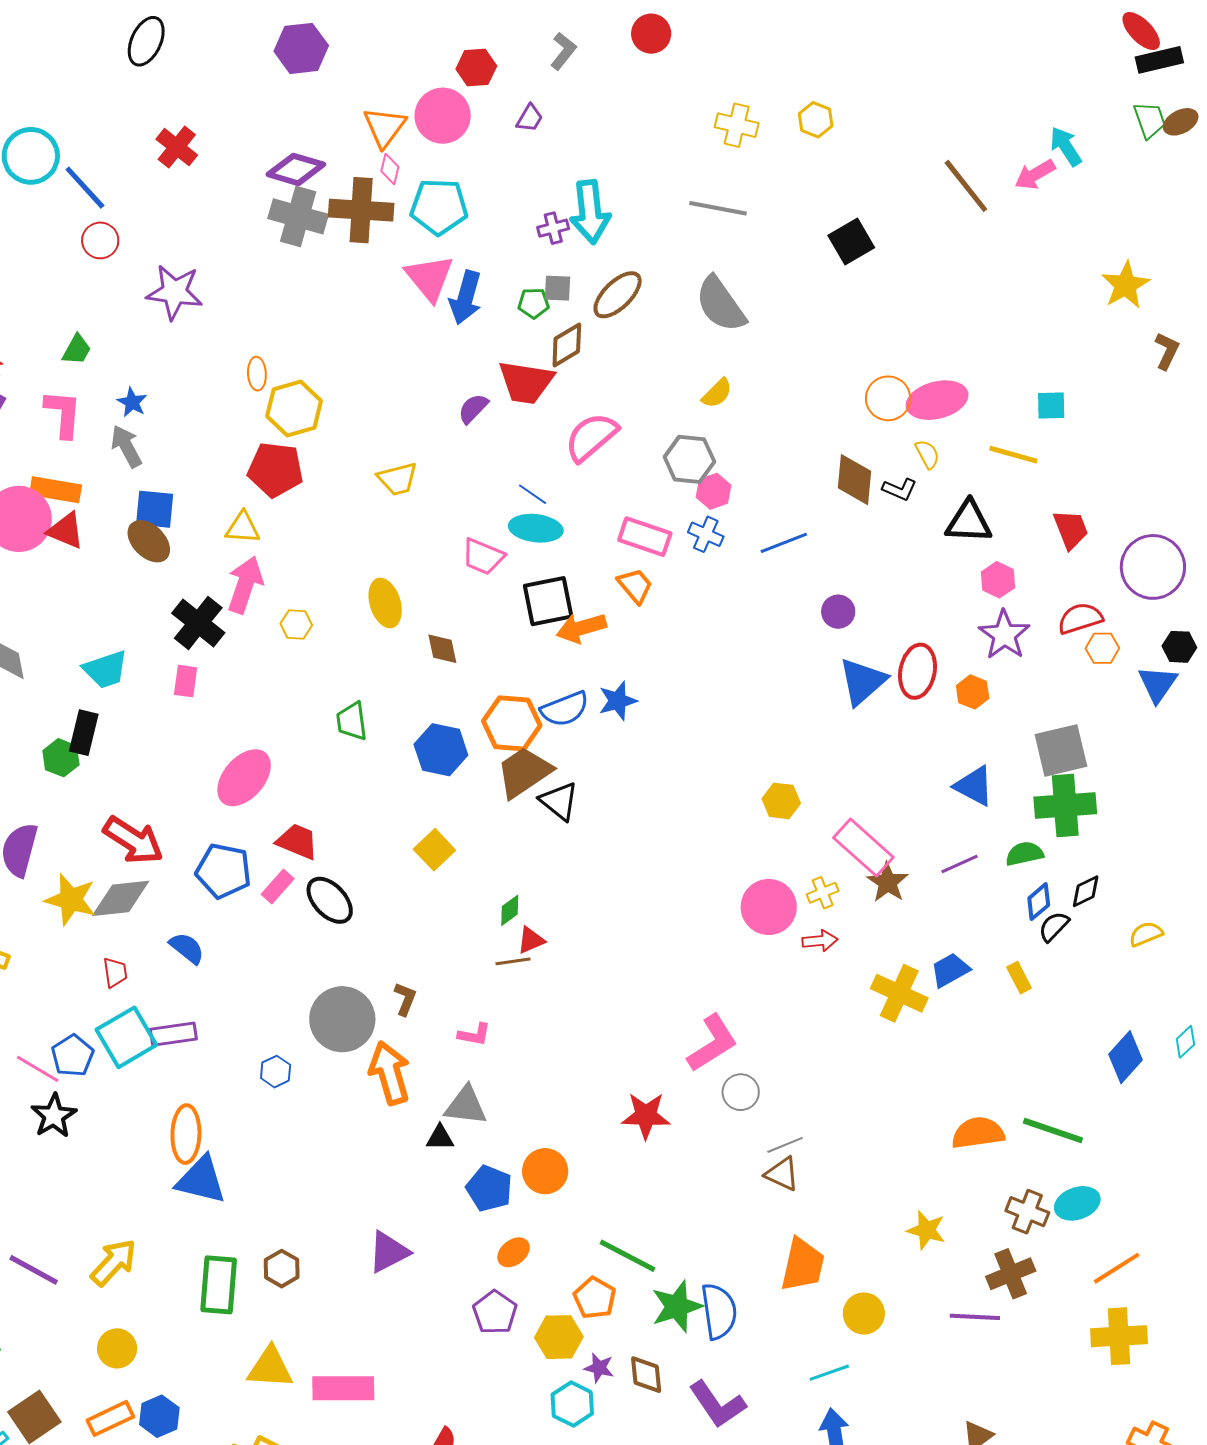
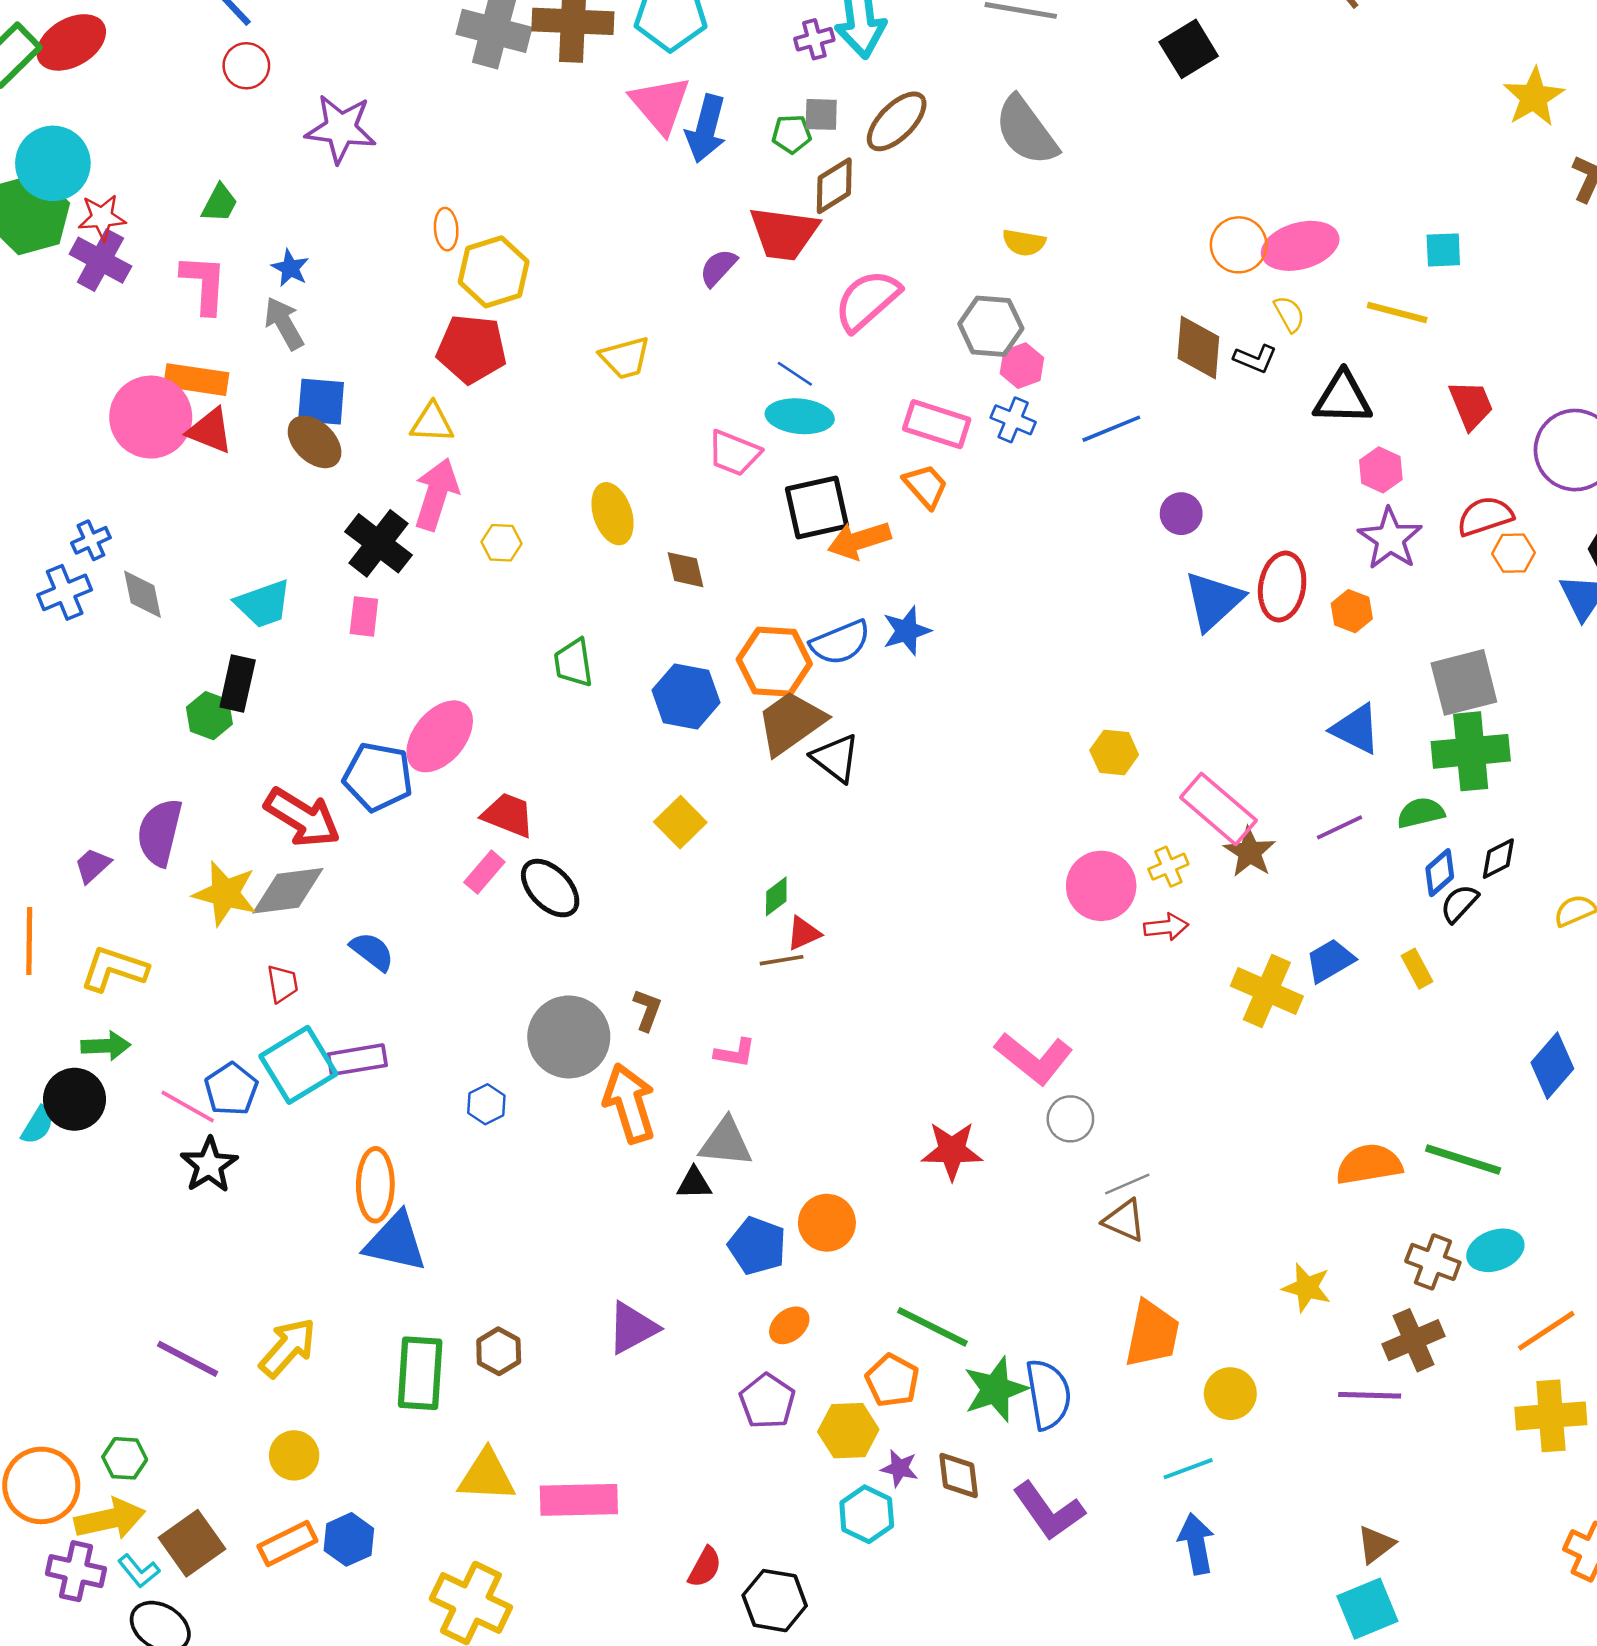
yellow semicircle: (717, 393) -> (1024, 243), turned 56
blue pentagon: (224, 871) -> (378, 777), moved
pink L-shape: (712, 1043) -> (1034, 1058), turned 72

